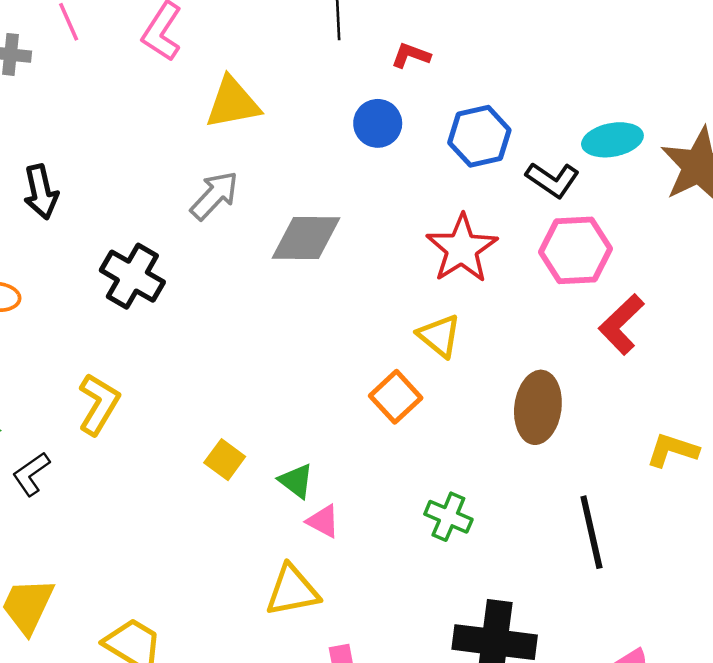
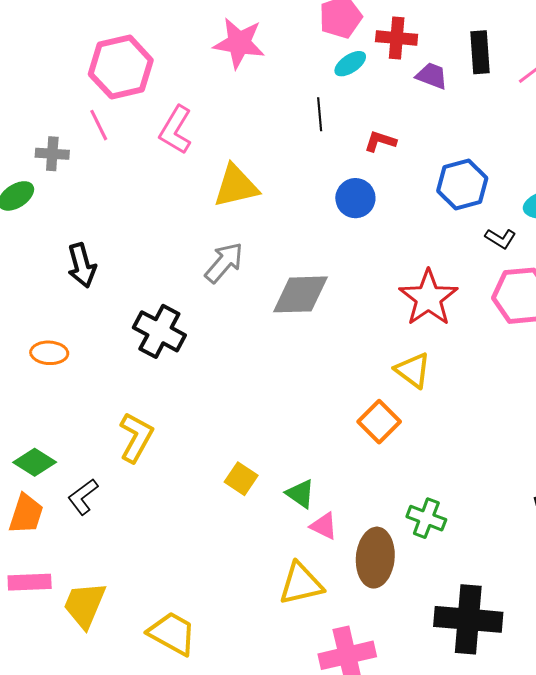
blue hexagon: (479, 136) -> (462, 185), moved
black L-shape: (553, 180) -> (501, 239), size x0.7
brown ellipse: (538, 407) -> (375, 558), moved

